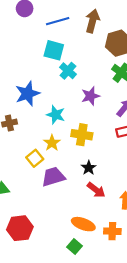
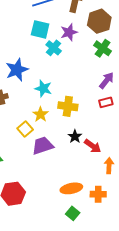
purple star: (90, 96) -> (69, 32), moved
red arrow: (96, 190) -> (93, 146), moved
orange ellipse: (83, 224) -> (71, 188), turned -30
green square: (74, 246) -> (73, 213), moved

